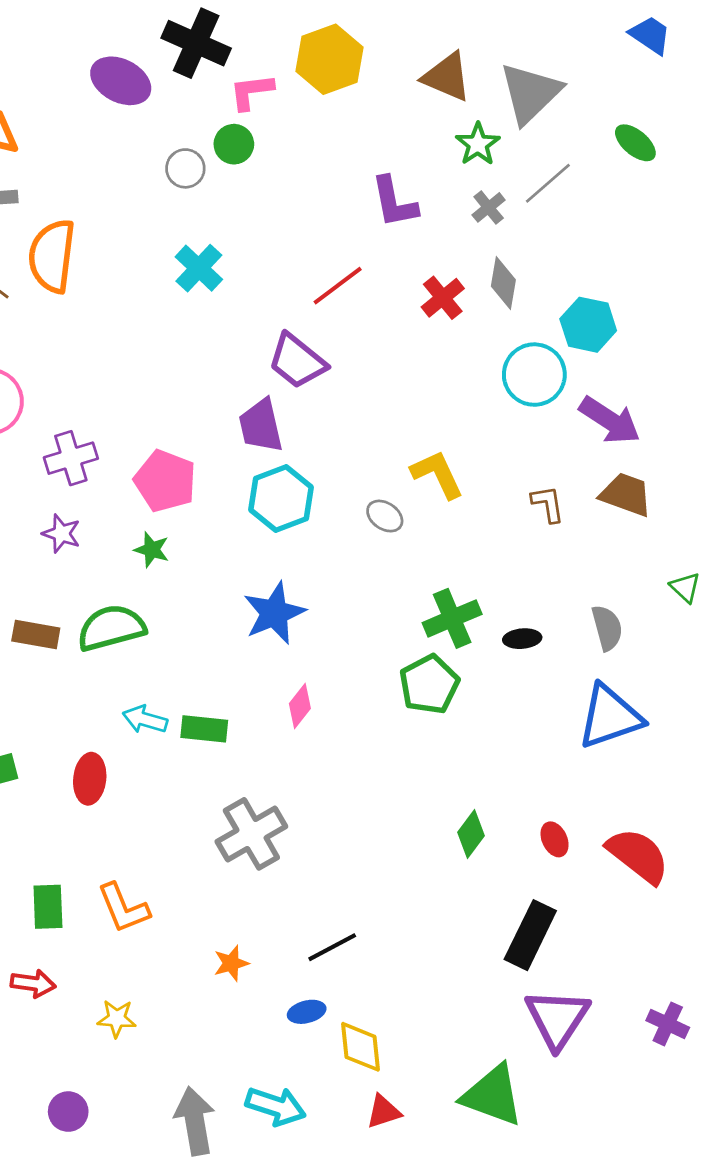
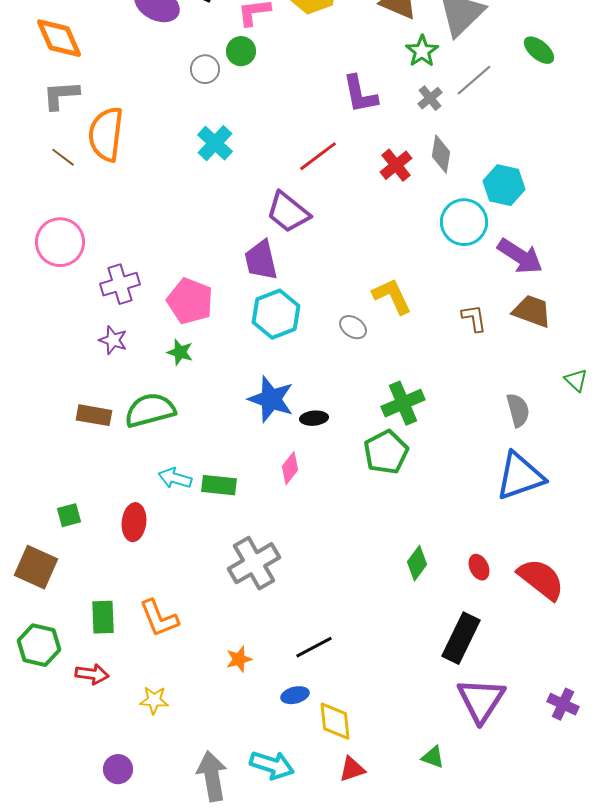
blue star: (274, 613) -> (271, 399), turned -30
black ellipse: (522, 639) -> (314, 418), moved
green triangle: (493, 1095) -> (433, 757), size x0.5

